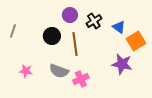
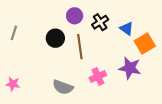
pink star: (26, 71) -> (13, 84), moved
gray semicircle: (59, 71) -> (63, 87), moved
pink cross: (81, 79) -> (98, 76), moved

